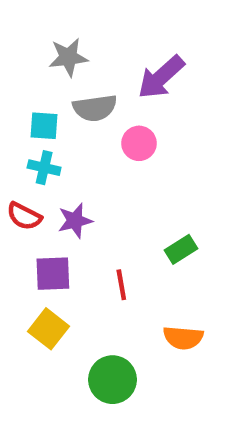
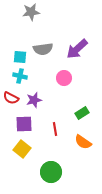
gray star: (68, 57) -> (31, 12), moved
purple arrow: (161, 77) -> (77, 49), moved
pink circle: (139, 143) -> (64, 78), moved
orange semicircle: (183, 338) -> (83, 142), moved, turned 30

